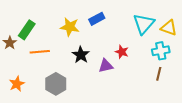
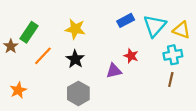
blue rectangle: (97, 19) -> (126, 20), moved
orange line: (40, 52) -> (43, 56), turned -42
black star: (81, 55) -> (75, 59), moved
gray hexagon: (56, 84) -> (78, 93), moved

